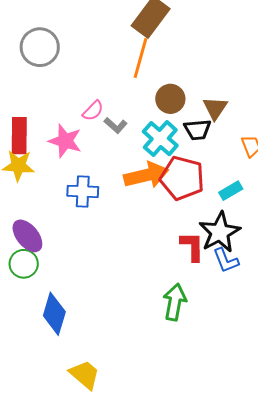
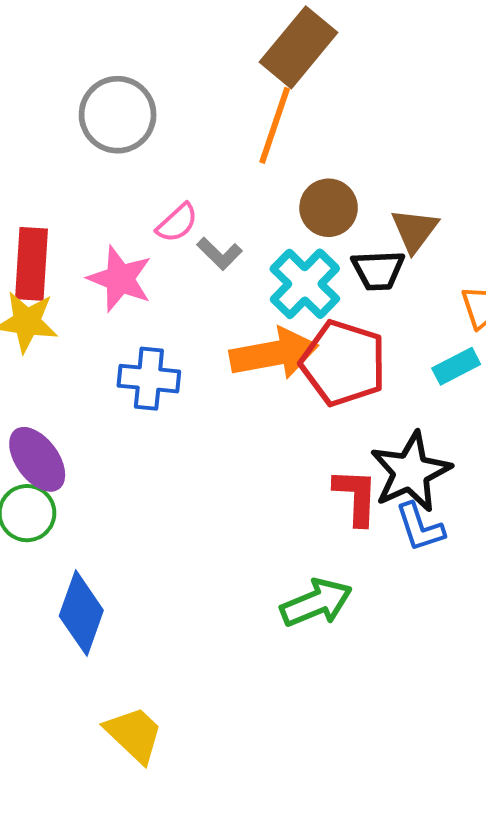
gray circle: (40, 47) -> (118, 115), moved
cyan rectangle: (231, 191) -> (456, 366), moved
green arrow: (175, 302) -> (316, 603), turned 54

